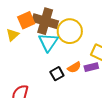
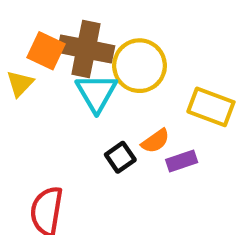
orange square: (26, 20) -> (46, 51), turned -36
purple rectangle: (91, 67) -> (182, 161), moved

